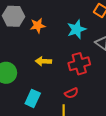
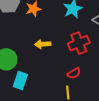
cyan rectangle: (33, 98) -> (20, 80), moved

